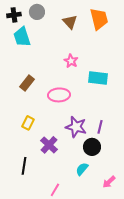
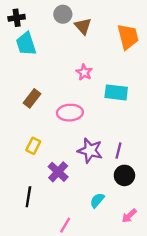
gray circle: (37, 12) -> (63, 14), moved
orange trapezoid: (99, 19) -> (128, 37), moved
black circle: (92, 147) -> (124, 175), moved

